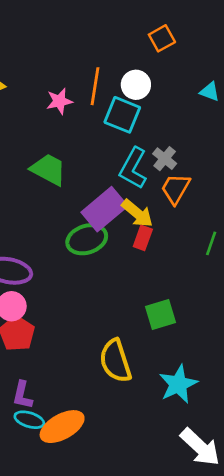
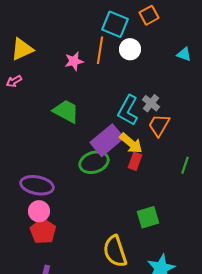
cyan square: (122, 115) -> (115, 24), moved

